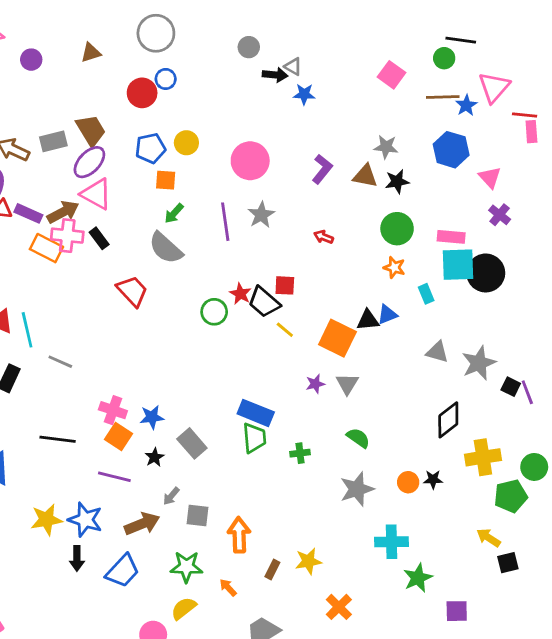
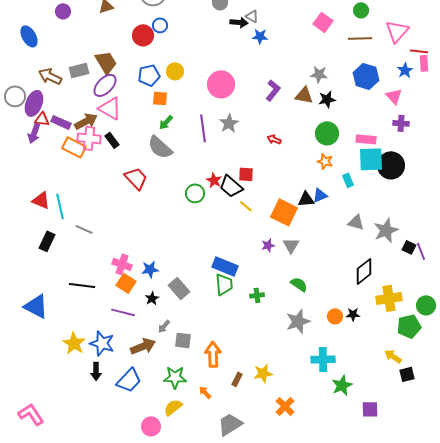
blue star: (466, 105) -> (405, 70), moved
purple cross: (500, 215) -> (401, 123), turned -35
yellow star: (46, 520) -> (74, 343), turned -30

